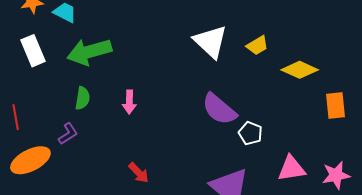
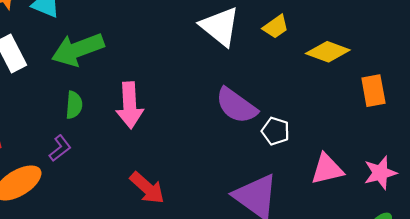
pink arrow: (129, 102) -> (130, 105), size x1.6
red arrow: (139, 173) -> (147, 188), size x1.4

